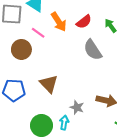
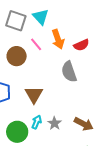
gray semicircle: (93, 50) -> (69, 72), moved
cyan arrow: (64, 123) -> (37, 122), moved

